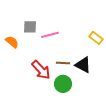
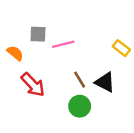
brown line: (63, 63) -> (80, 80), turned 56
red arrow: (41, 70) -> (33, 85), moved

